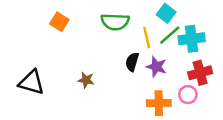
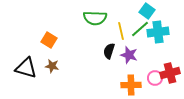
cyan square: (166, 13) -> (147, 11), moved
orange square: (59, 22) -> (49, 40), moved
red cross: (200, 73) -> (170, 73), moved
brown star: (86, 80) -> (52, 66), moved

